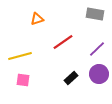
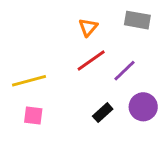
orange triangle: (37, 19) -> (88, 27), moved, turned -32
purple line: (97, 49) -> (124, 71), moved

